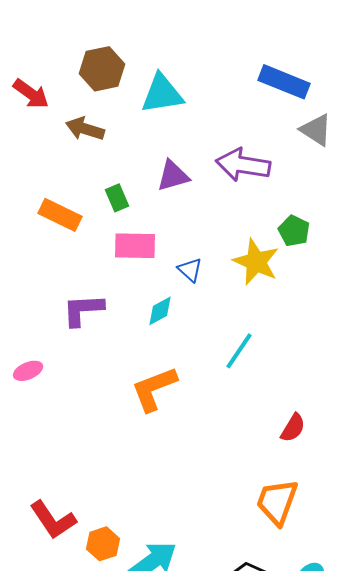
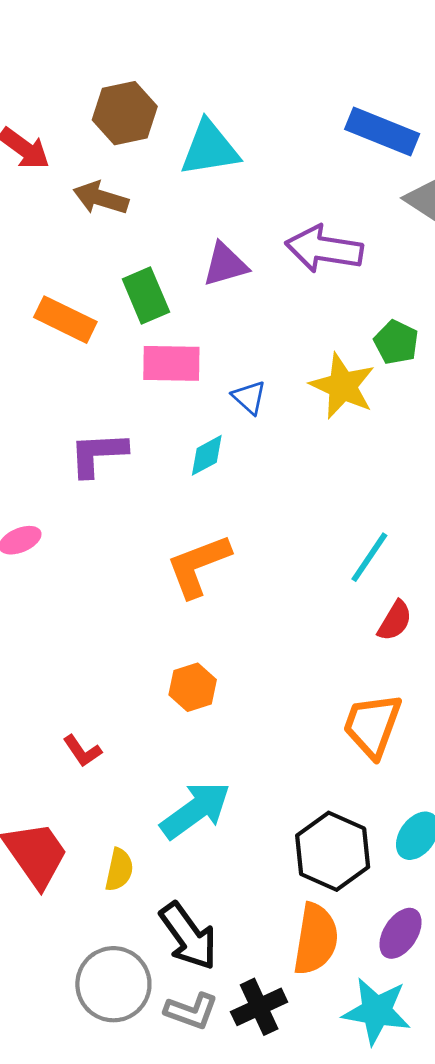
green rectangle: (117, 198) -> (146, 296), size x1.4
cyan line: (239, 351) -> (369, 557), moved
red L-shape: (53, 520) -> (82, 751), moved, size x0.6
orange hexagon: (103, 544) -> (193, 687), moved

